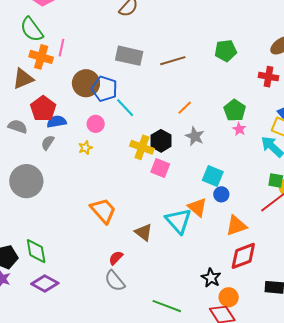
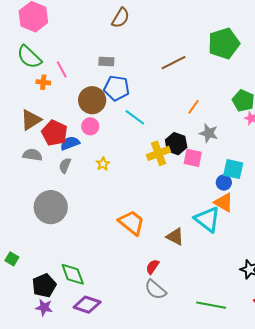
pink line: (62, 48) -> (62, 69), turned -30
green pentagon: (226, 51) -> (224, 43), size x1.4
gray rectangle: (129, 56) -> (106, 62), moved, size x0.6
orange cross: (41, 57) -> (43, 82), size x0.6
brown triangle: (23, 79) -> (31, 120), moved
blue pentagon: (104, 89) -> (117, 88), moved
pink circle: (96, 124) -> (90, 126), moved
yellow cross: (142, 147) -> (158, 153), turned -30
pink square: (160, 168) -> (193, 158), moved
blue circle: (221, 194) -> (224, 183), moved

